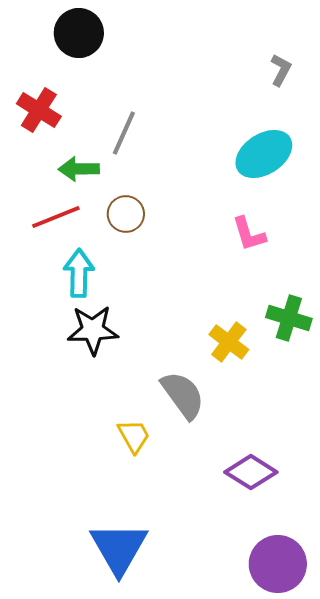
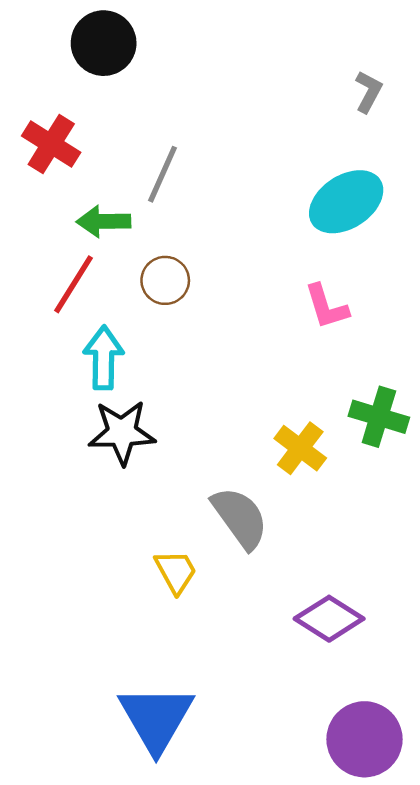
red line: (56, 217) -> (73, 284), turned -36

